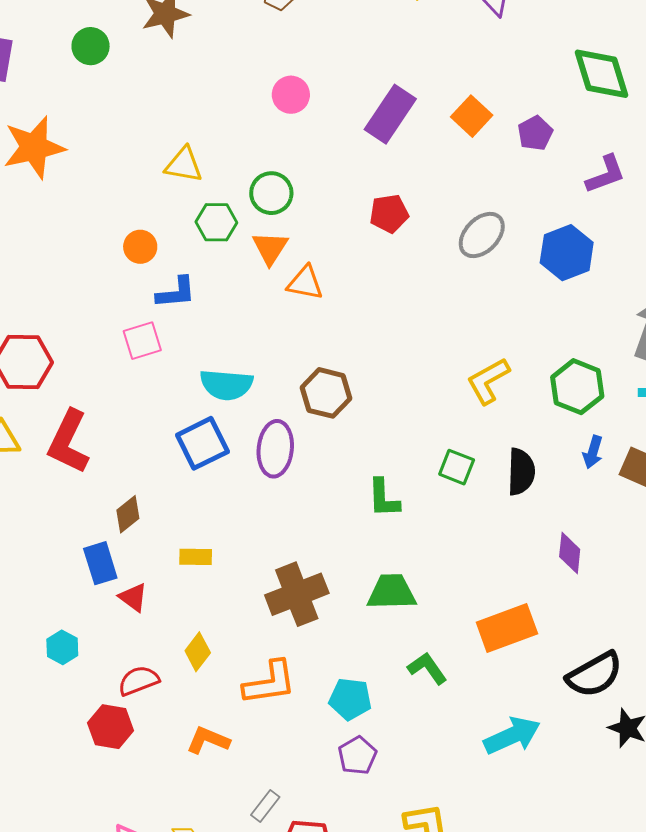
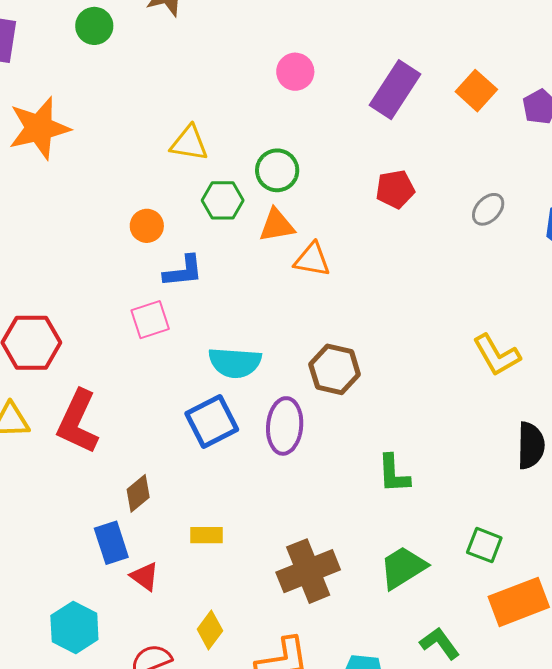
gray ellipse: (482, 235) -> (488, 209), size x0.7
orange triangle: (270, 248) -> (277, 225), turned 48
yellow L-shape: (488, 381) -> (497, 355), turned -90
green square: (457, 467) -> (484, 545), moved
green trapezoid: (392, 592) -> (403, 568), turned -30
cyan hexagon: (62, 647) -> (74, 627), size x1.5

